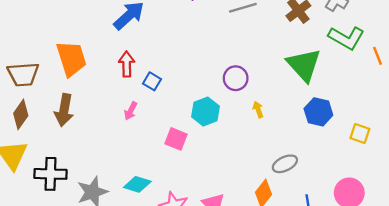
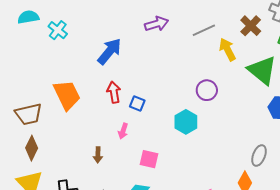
yellow arrow: (258, 109) -> (227, 49), moved, size x1.6
brown arrow: (64, 110) -> (98, 155), moved, size x0.6
pink square: (176, 139) -> (149, 159), moved
gray ellipse: (285, 164) -> (259, 155), turned -35

